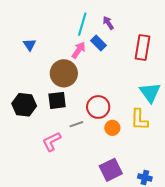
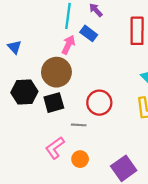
black hexagon: (24, 105) -> (24, 92), moved
gray line: (76, 124) -> (79, 125), turned 32
orange circle: (112, 128) -> (80, 159), moved

